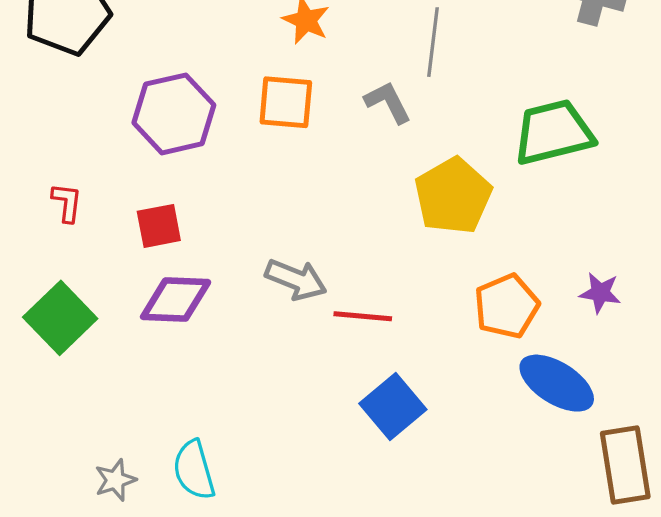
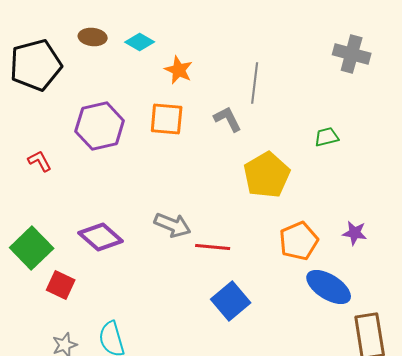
green trapezoid: (553, 132) -> (327, 137), size x0.5
red L-shape: (67, 203) -> (40, 161), moved, turned -35
red square: (159, 226) -> (61, 285), moved, turned 36
purple diamond: (176, 299) -> (101, 237), turned 39

